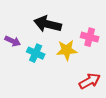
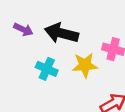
purple arrow: (13, 41) -> (23, 30), moved

